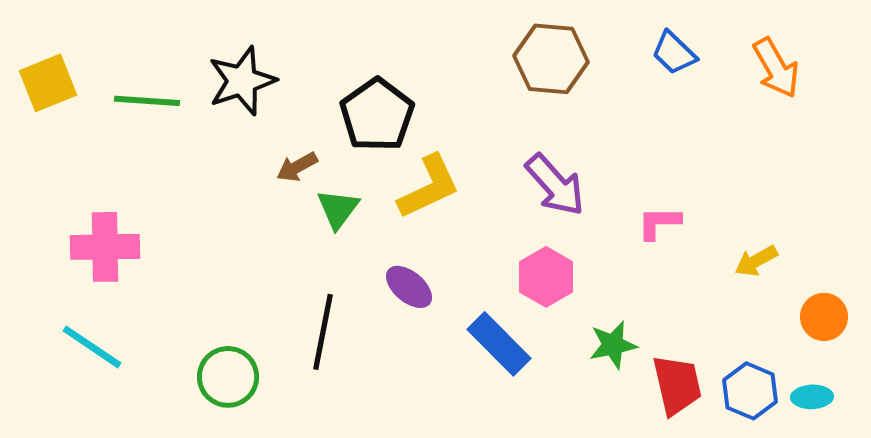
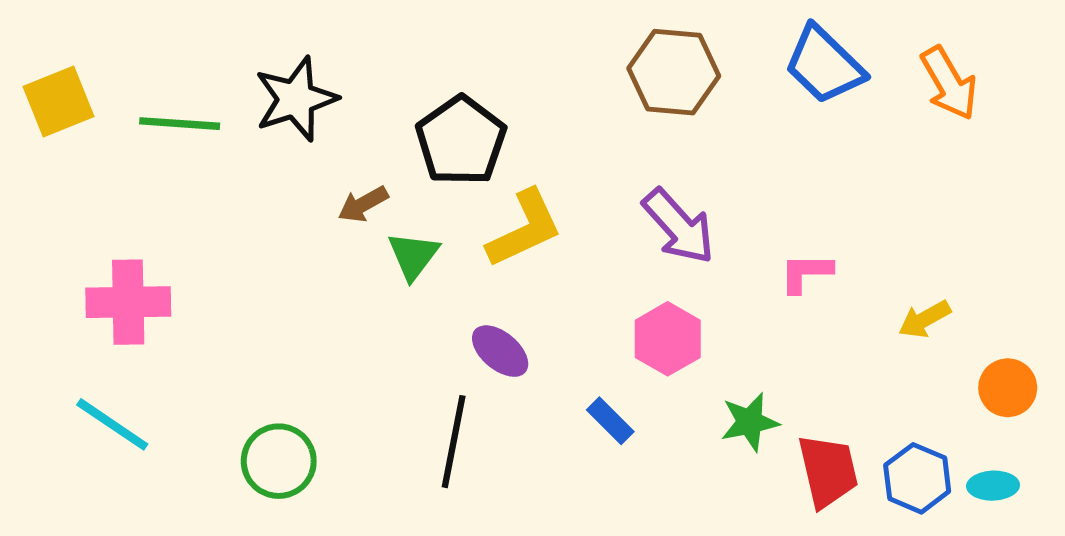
blue trapezoid: (674, 53) -> (824, 65), size x1.5
black line: (323, 332) -> (454, 442), moved
blue rectangle: (499, 344) -> (610, 421), size x0.6

